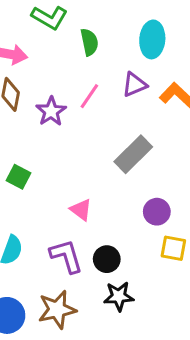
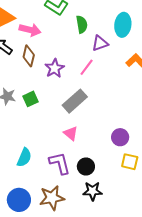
purple triangle: (134, 85) -> (100, 43), moved
pink line: (89, 96) -> (87, 67), moved
gray rectangle: (133, 154) -> (75, 101), moved
green square: (19, 177) -> (30, 99), moved, turned 35

